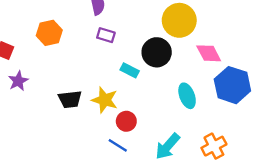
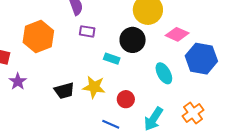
orange hexagon: (49, 33) -> (38, 37), size x1.4
pink diamond: (209, 53) -> (177, 34), turned -30
red circle: (126, 121) -> (126, 99), moved

